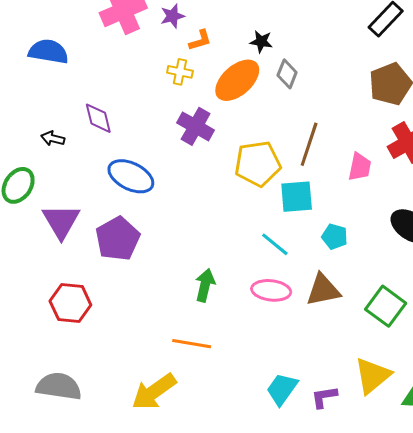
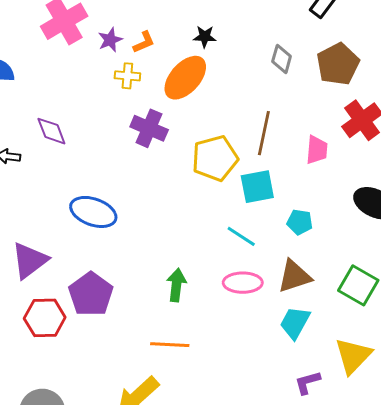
purple star: (172, 16) -> (110, 40), moved
gray diamond: (287, 74) -> (282, 59), moved
blue ellipse: (131, 176) -> (93, 212), moved
purple triangle: (61, 221) -> (29, 260), moved, turned 30
purple pentagon: (118, 239) -> (91, 294), moved
cyan trapezoid: (282, 389) -> (295, 323), moved

